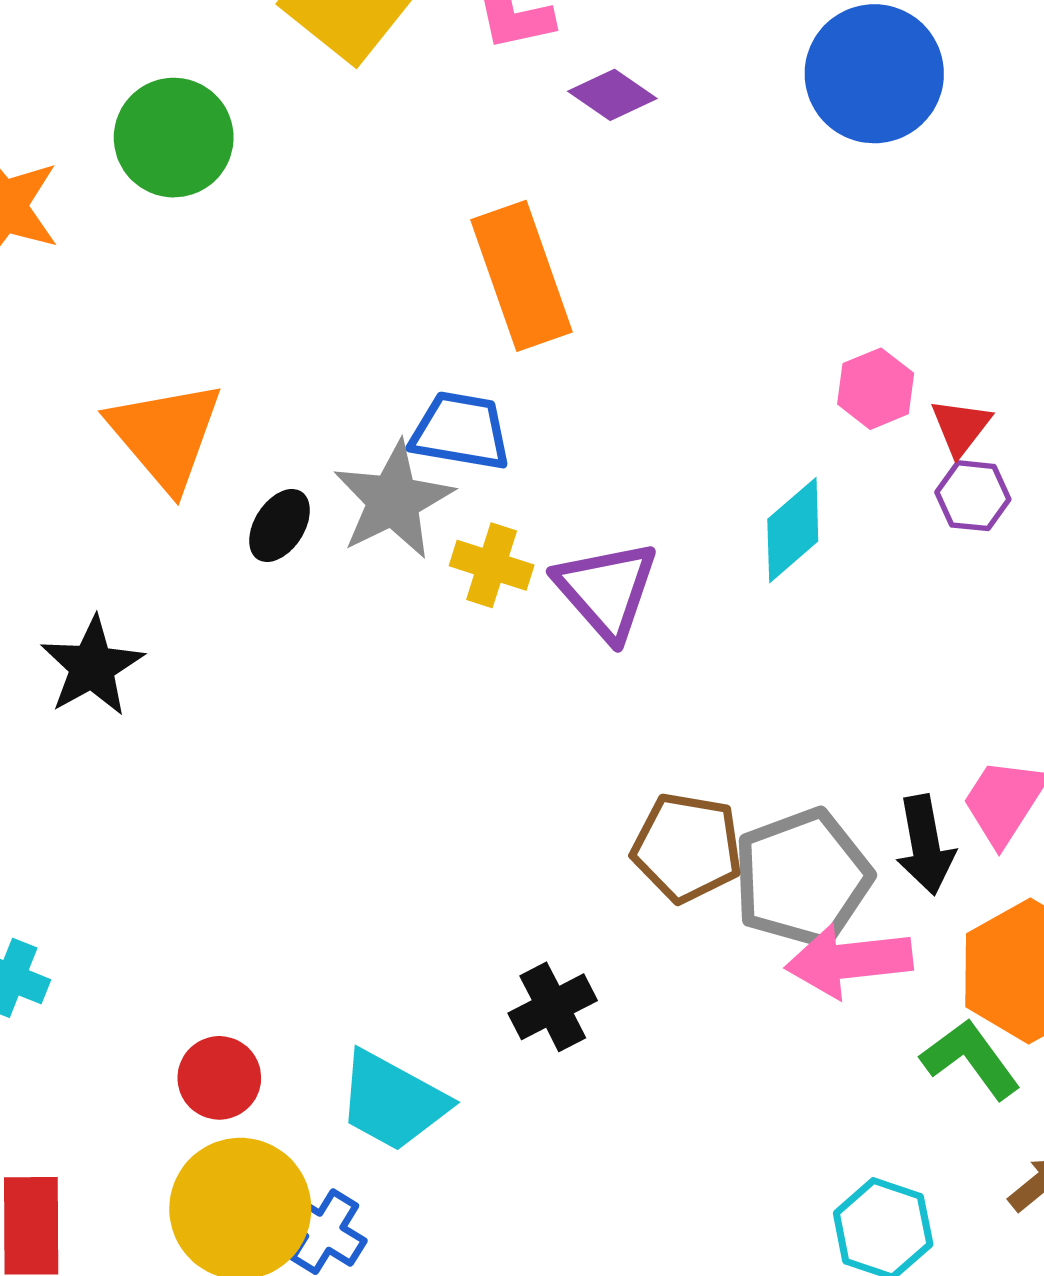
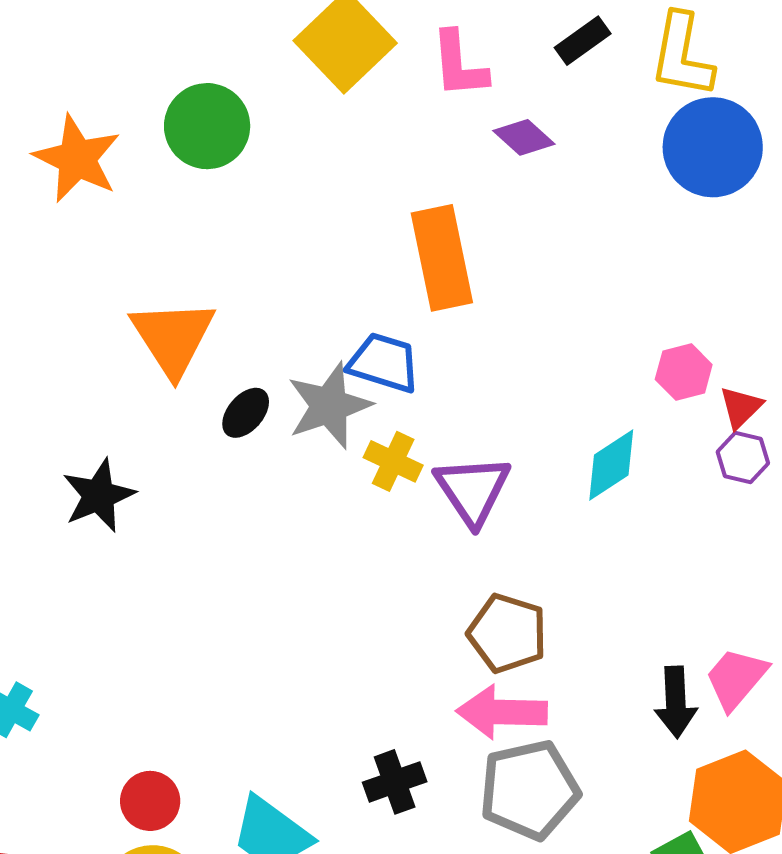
brown pentagon: (687, 848) -> (507, 633), moved
gray pentagon: (802, 878) -> (529, 790), moved
pink arrow: (849, 961) -> (502, 712), moved

